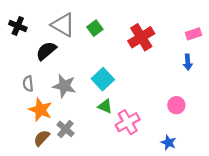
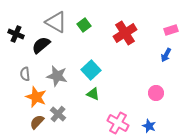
black cross: (18, 26) -> (16, 34), moved
blue arrow: (188, 62) -> (166, 55), turned 32
pink cross: (128, 122) -> (118, 123), moved, turned -30

